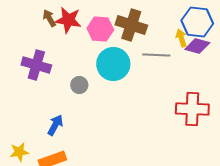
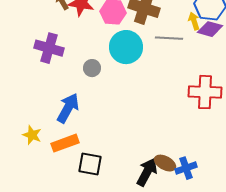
blue arrow: (55, 125) -> (68, 108), size x1.4
yellow star: (19, 152) -> (32, 135), turned 30

